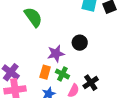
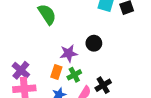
green cross: (62, 74) -> (74, 75), turned 32

